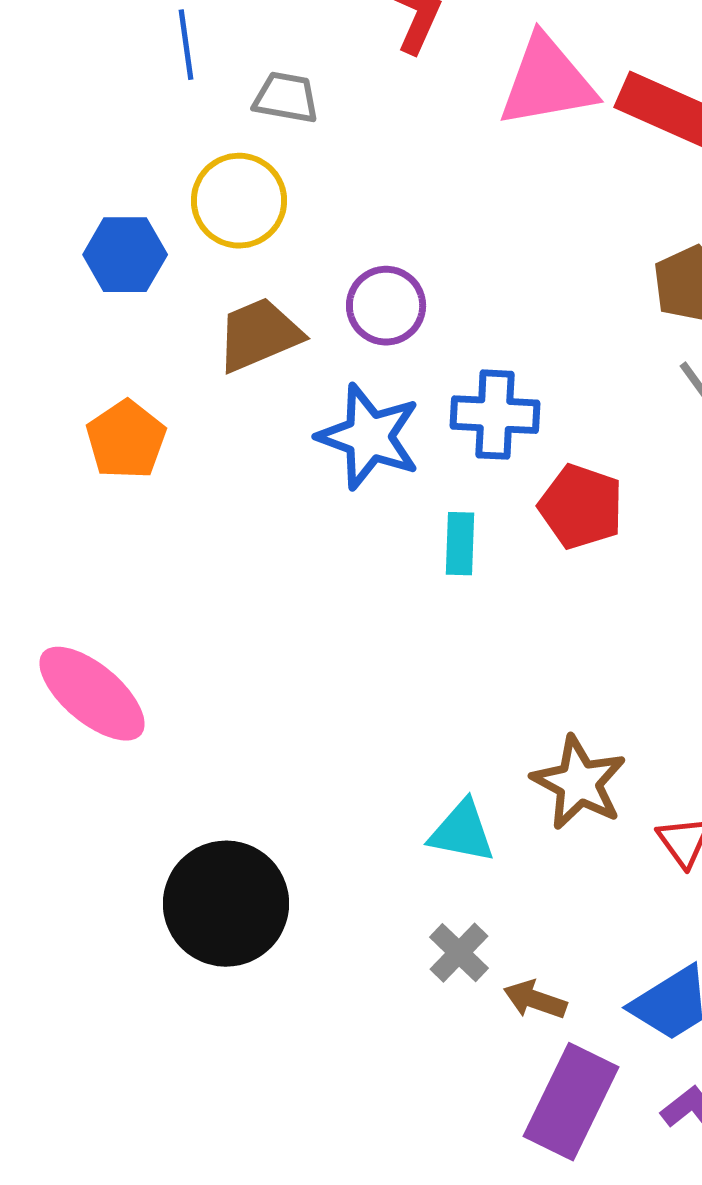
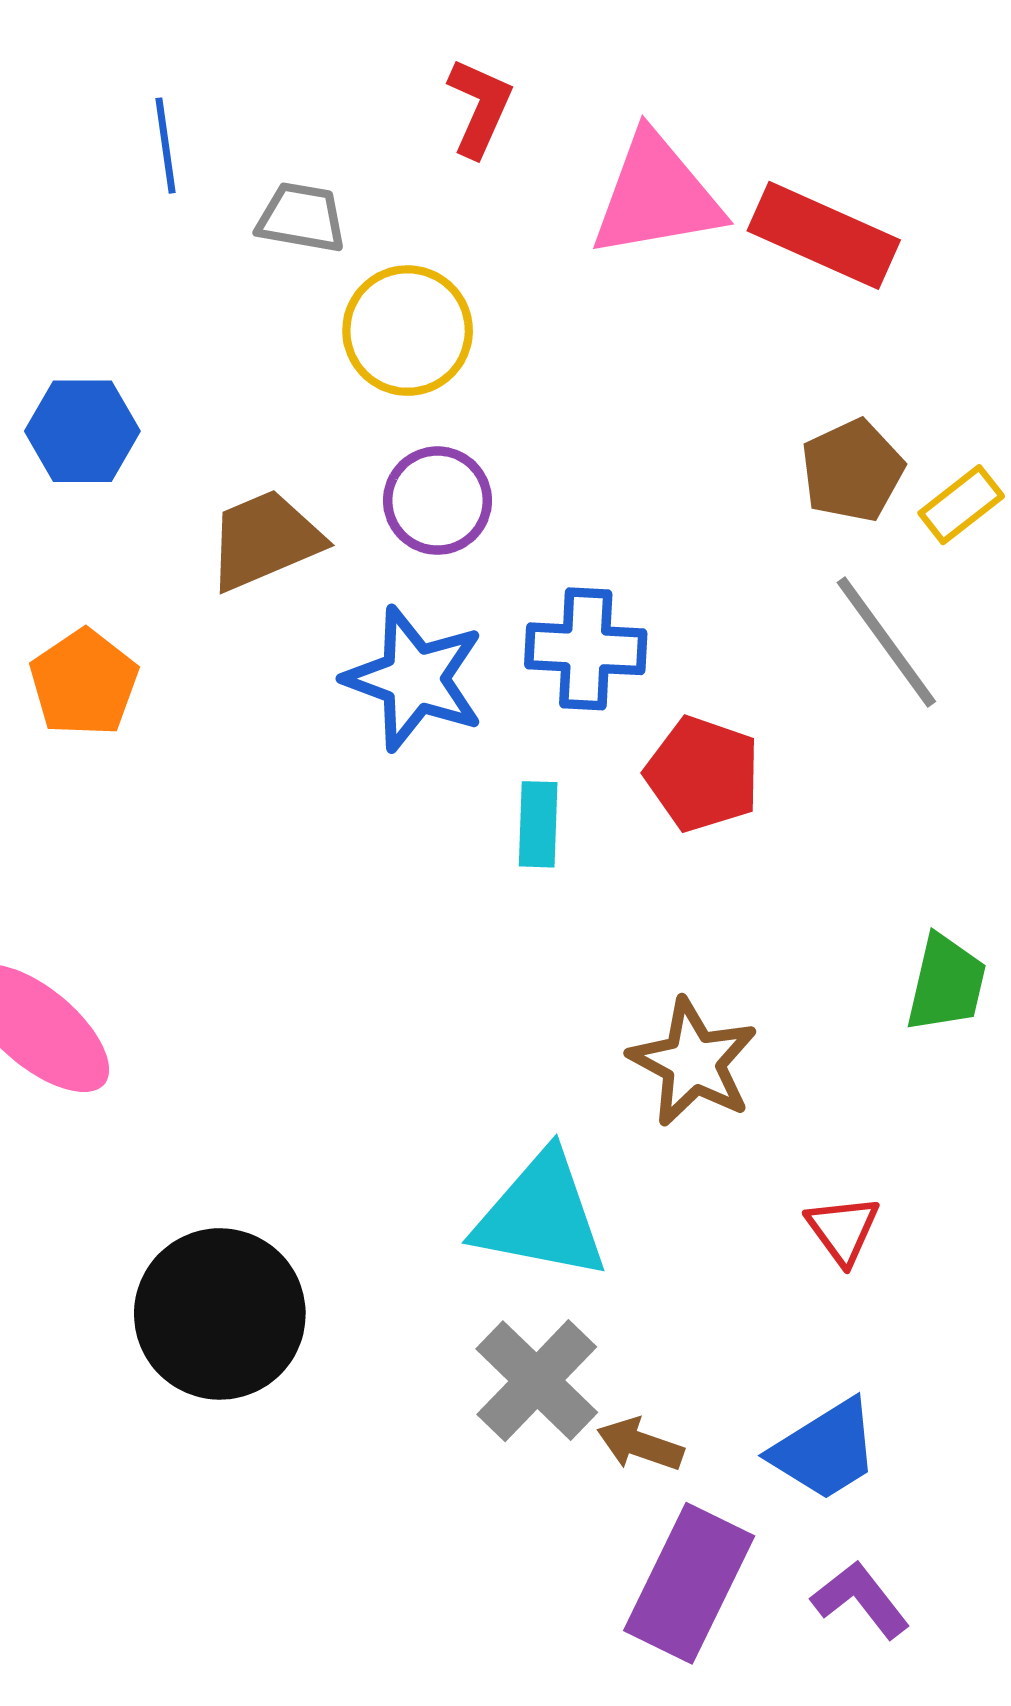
yellow circle: (239, 201) -> (408, 331), moved
brown star: (579, 783) -> (693, 1062), moved
cyan triangle: (462, 832) -> (541, 1216), size x1.5
gray cross: (459, 953) -> (537, 1381), size x1.5

